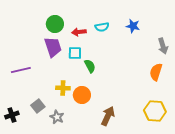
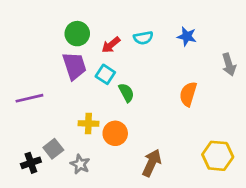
red arrow: (79, 32) -> (111, 45), turned -32
cyan square: (75, 53) -> (105, 74), turned 32
orange semicircle: (156, 72) -> (188, 94), moved
black cross: (12, 115) -> (31, 163), moved

